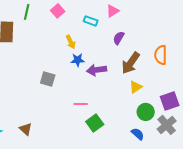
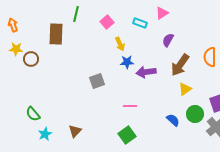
pink square: (58, 11) -> (107, 22), moved
gray square: (48, 79) -> (97, 81), turned -35
green square: (95, 123) -> (127, 135), moved
brown triangle: (26, 129) -> (75, 131), turned 32
blue semicircle: (138, 134) -> (173, 120), moved

